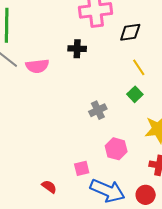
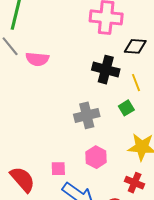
black cross: (77, 49) -> (106, 70), moved, size x1.5
gray cross: (98, 110) -> (87, 115), size x1.4
red semicircle: (49, 187) -> (22, 179), size x1.8

